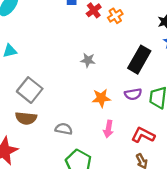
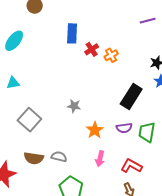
gray star: (88, 60) -> (74, 106), moved
orange star: (101, 98) -> (95, 130), turned -30
brown semicircle: (26, 118) -> (34, 158), moved

